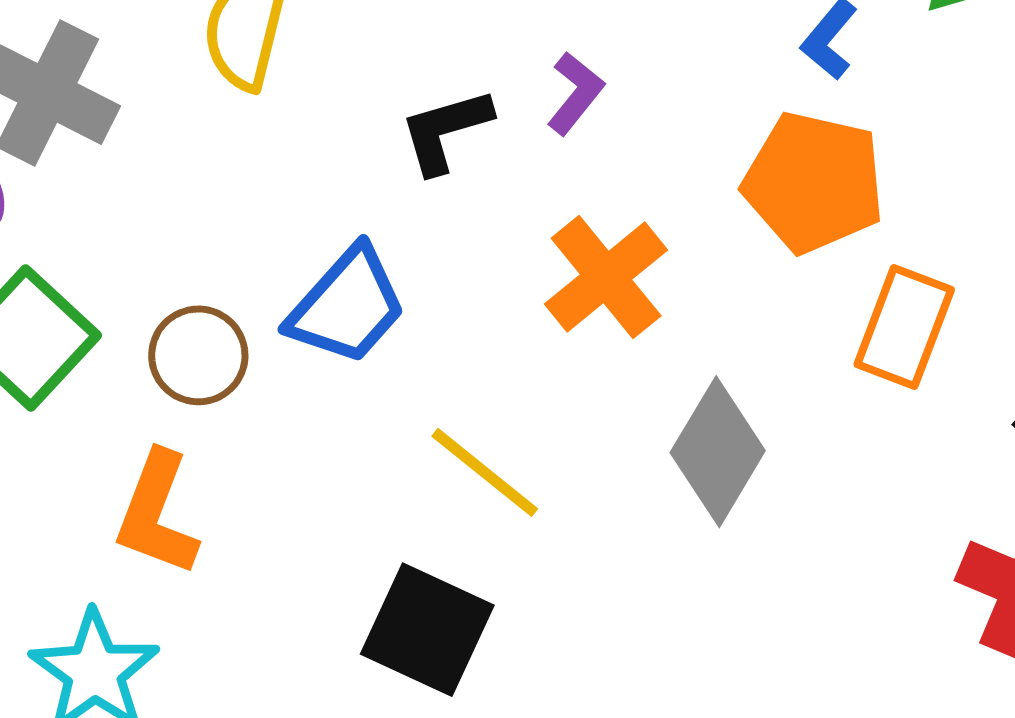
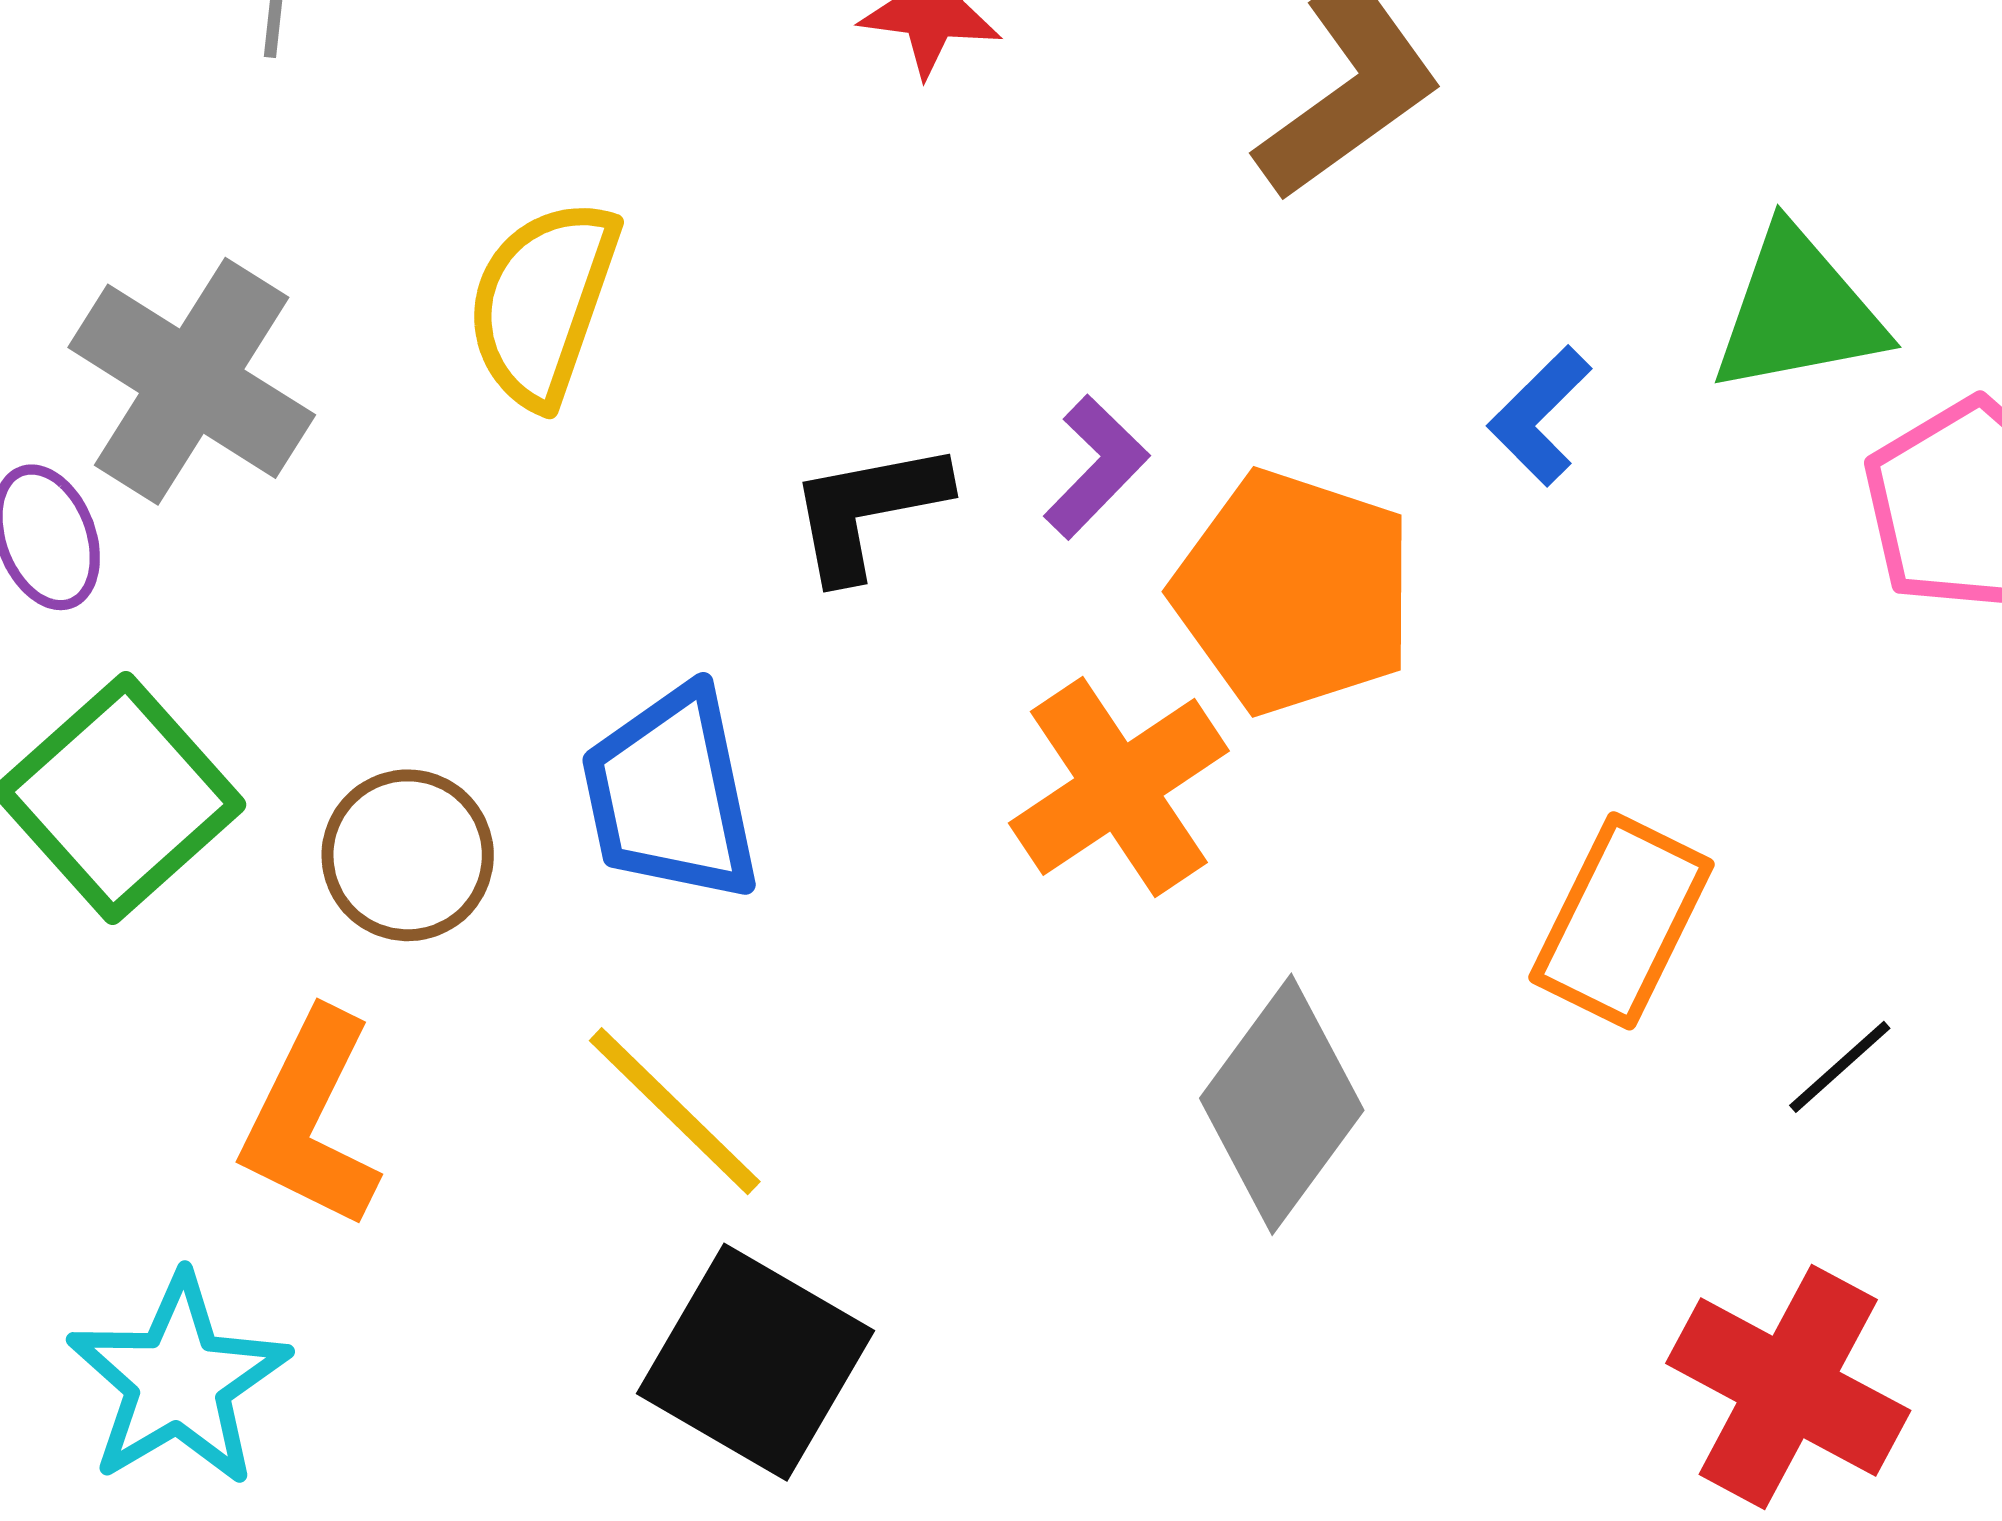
orange pentagon: (814, 182) -> (1294, 592), moved
blue trapezoid: (347, 306) -> (671, 795), turned 121
yellow line: (485, 472) -> (675, 1111), moved

